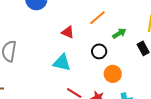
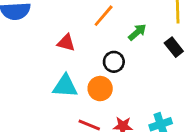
orange circle: (113, 74) -> (100, 89), moved

